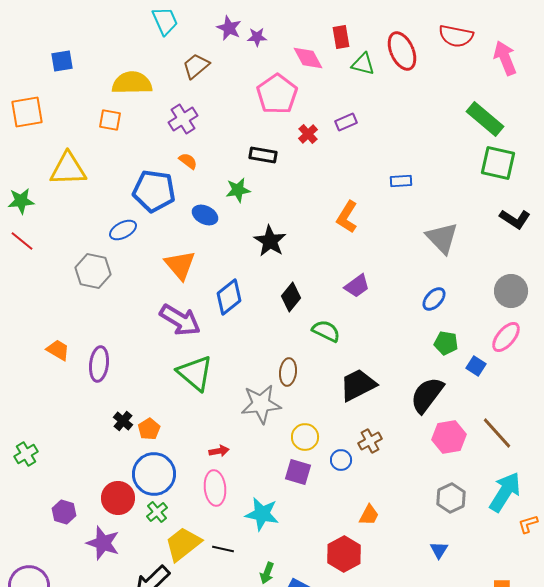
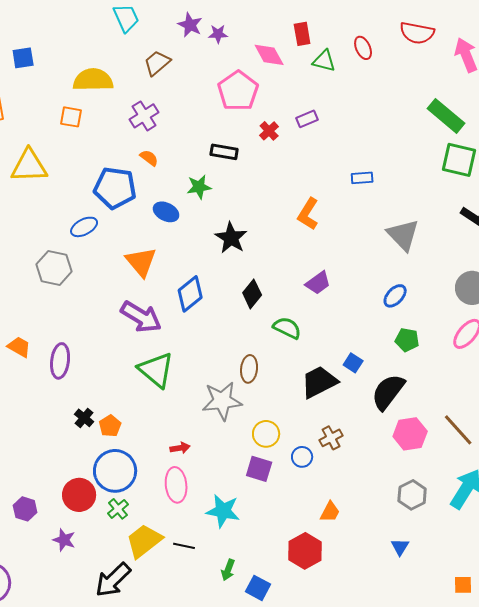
red ellipse: (402, 51) -> (363, 48), size x0.6
blue square: (476, 366) -> (353, 363), moved
purple star: (103, 543) -> (64, 540), size x0.7

